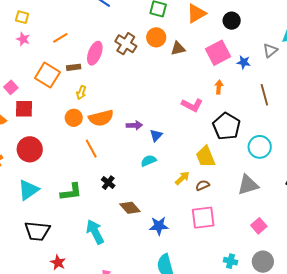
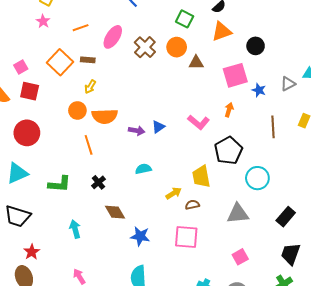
pink ellipse: (95, 53) -> (113, 37), moved
blue triangle: (156, 135) -> (158, 127), moved
cyan arrow: (95, 232) -> (75, 229), size x0.7

